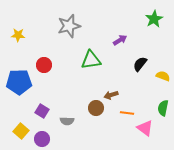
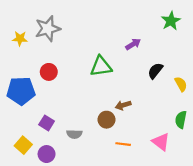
gray star: (69, 26) -> (48, 29), moved
yellow semicircle: (163, 76) -> (181, 84), turned 40
orange line: (127, 113) -> (123, 144), moved

